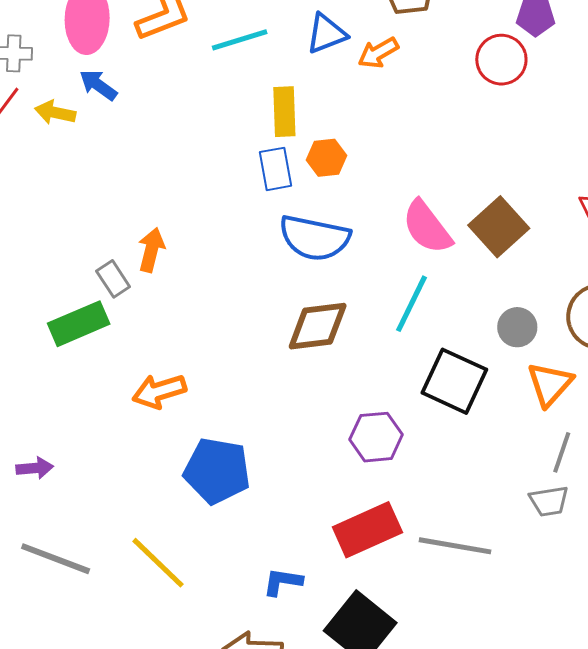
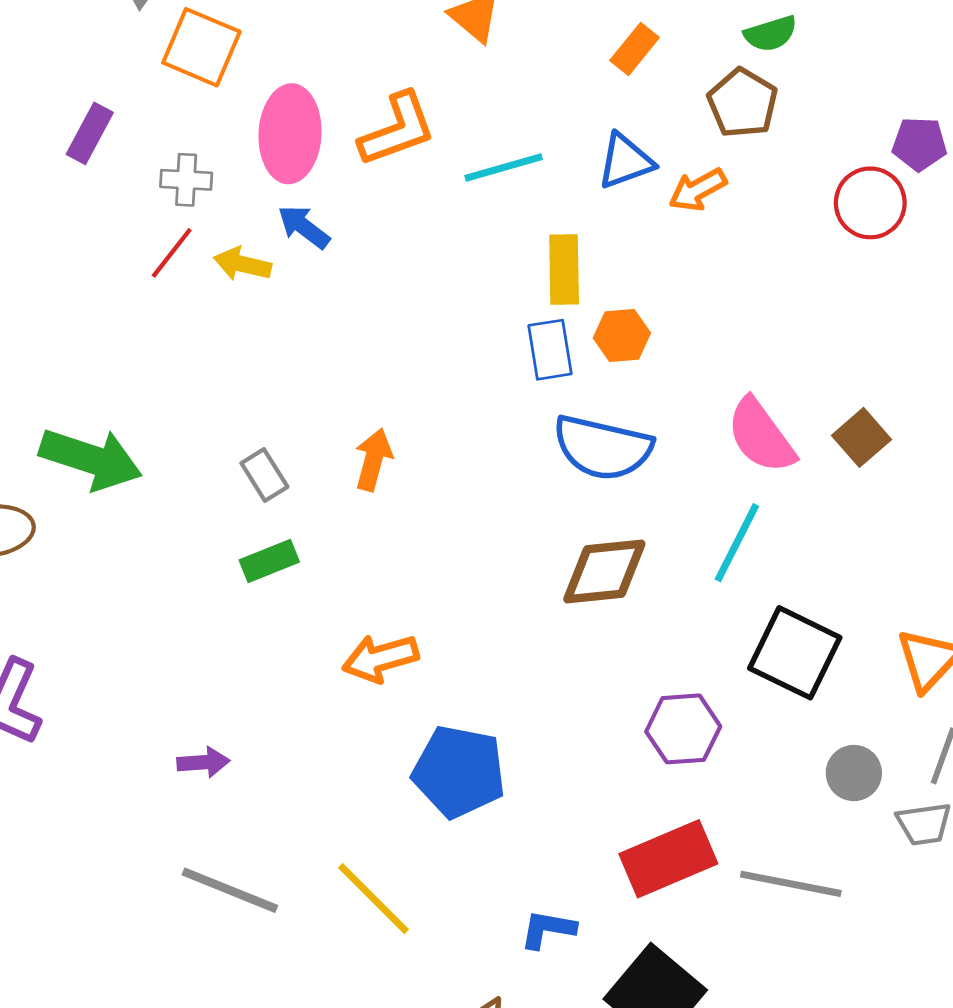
brown square: (499, 227) -> (862, 437), size x0.7
gray rectangle: (113, 279) -> (264, 475), moved
green rectangle: (79, 324) -> (269, 561), size x0.7
gray circle: (517, 327) -> (854, 773), moved

